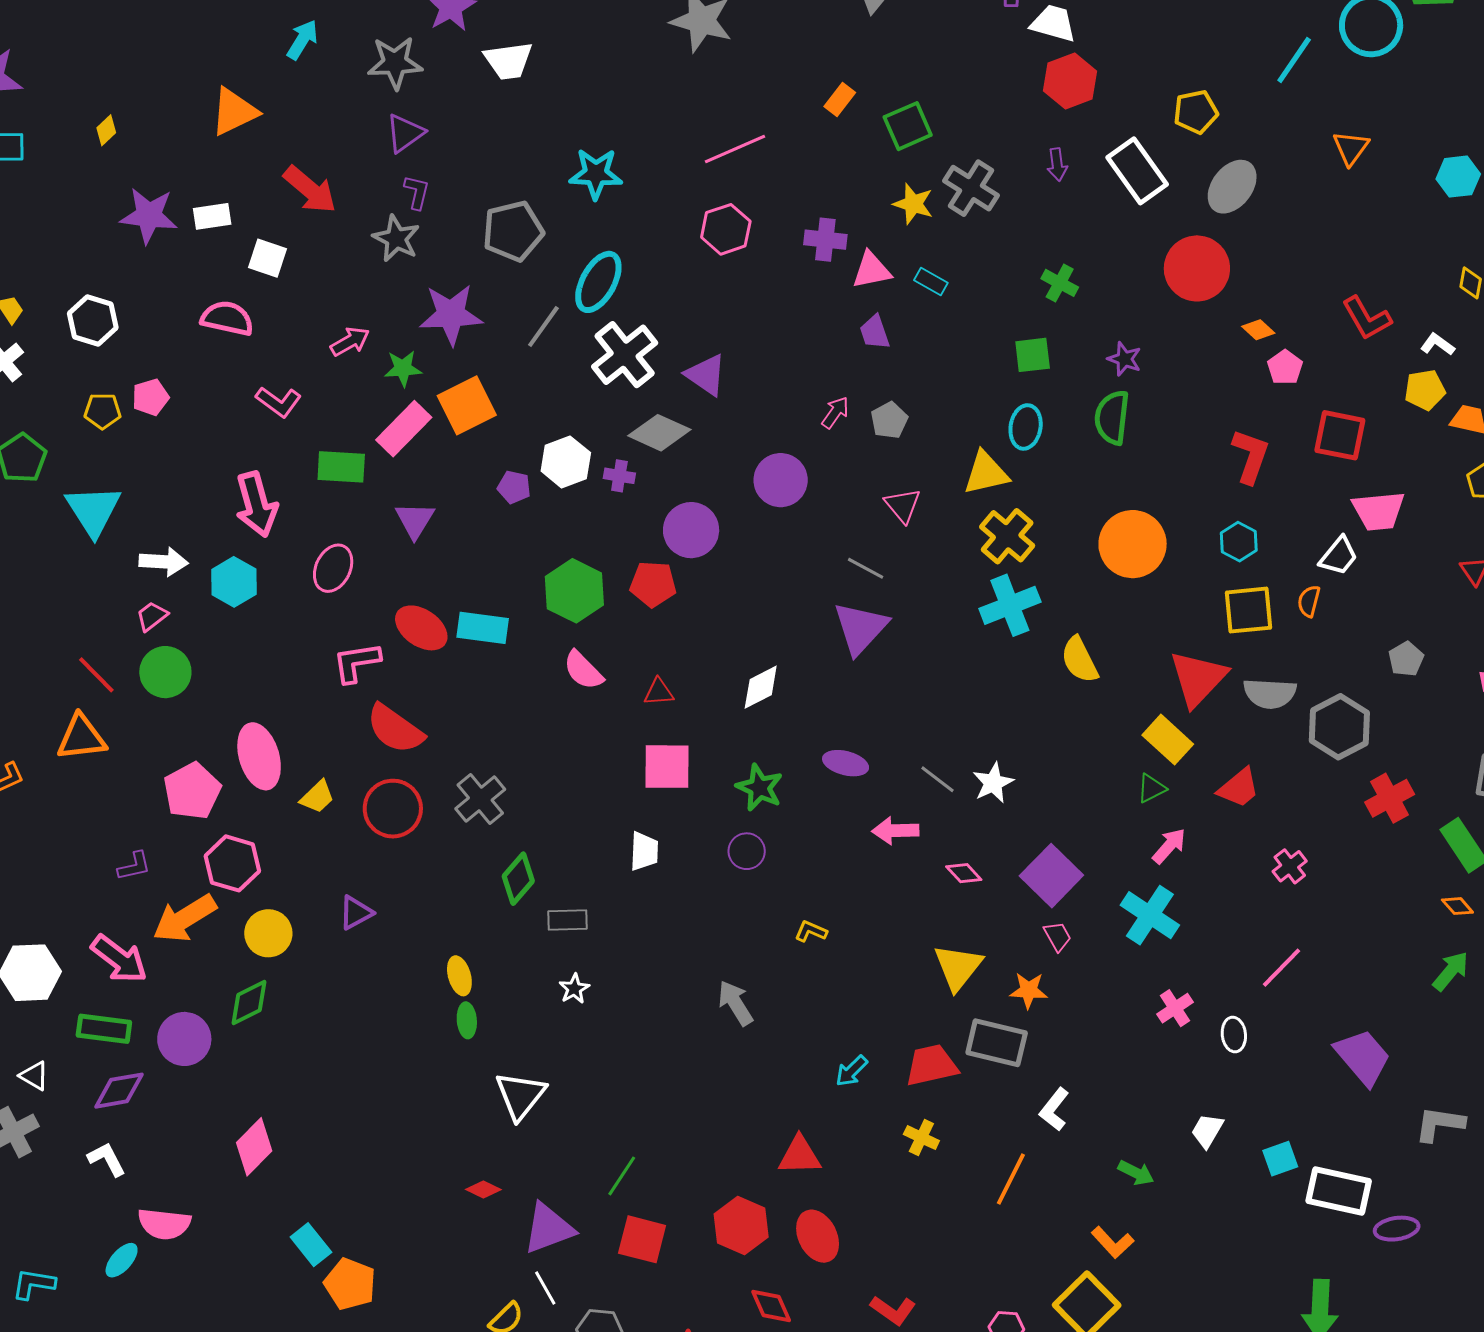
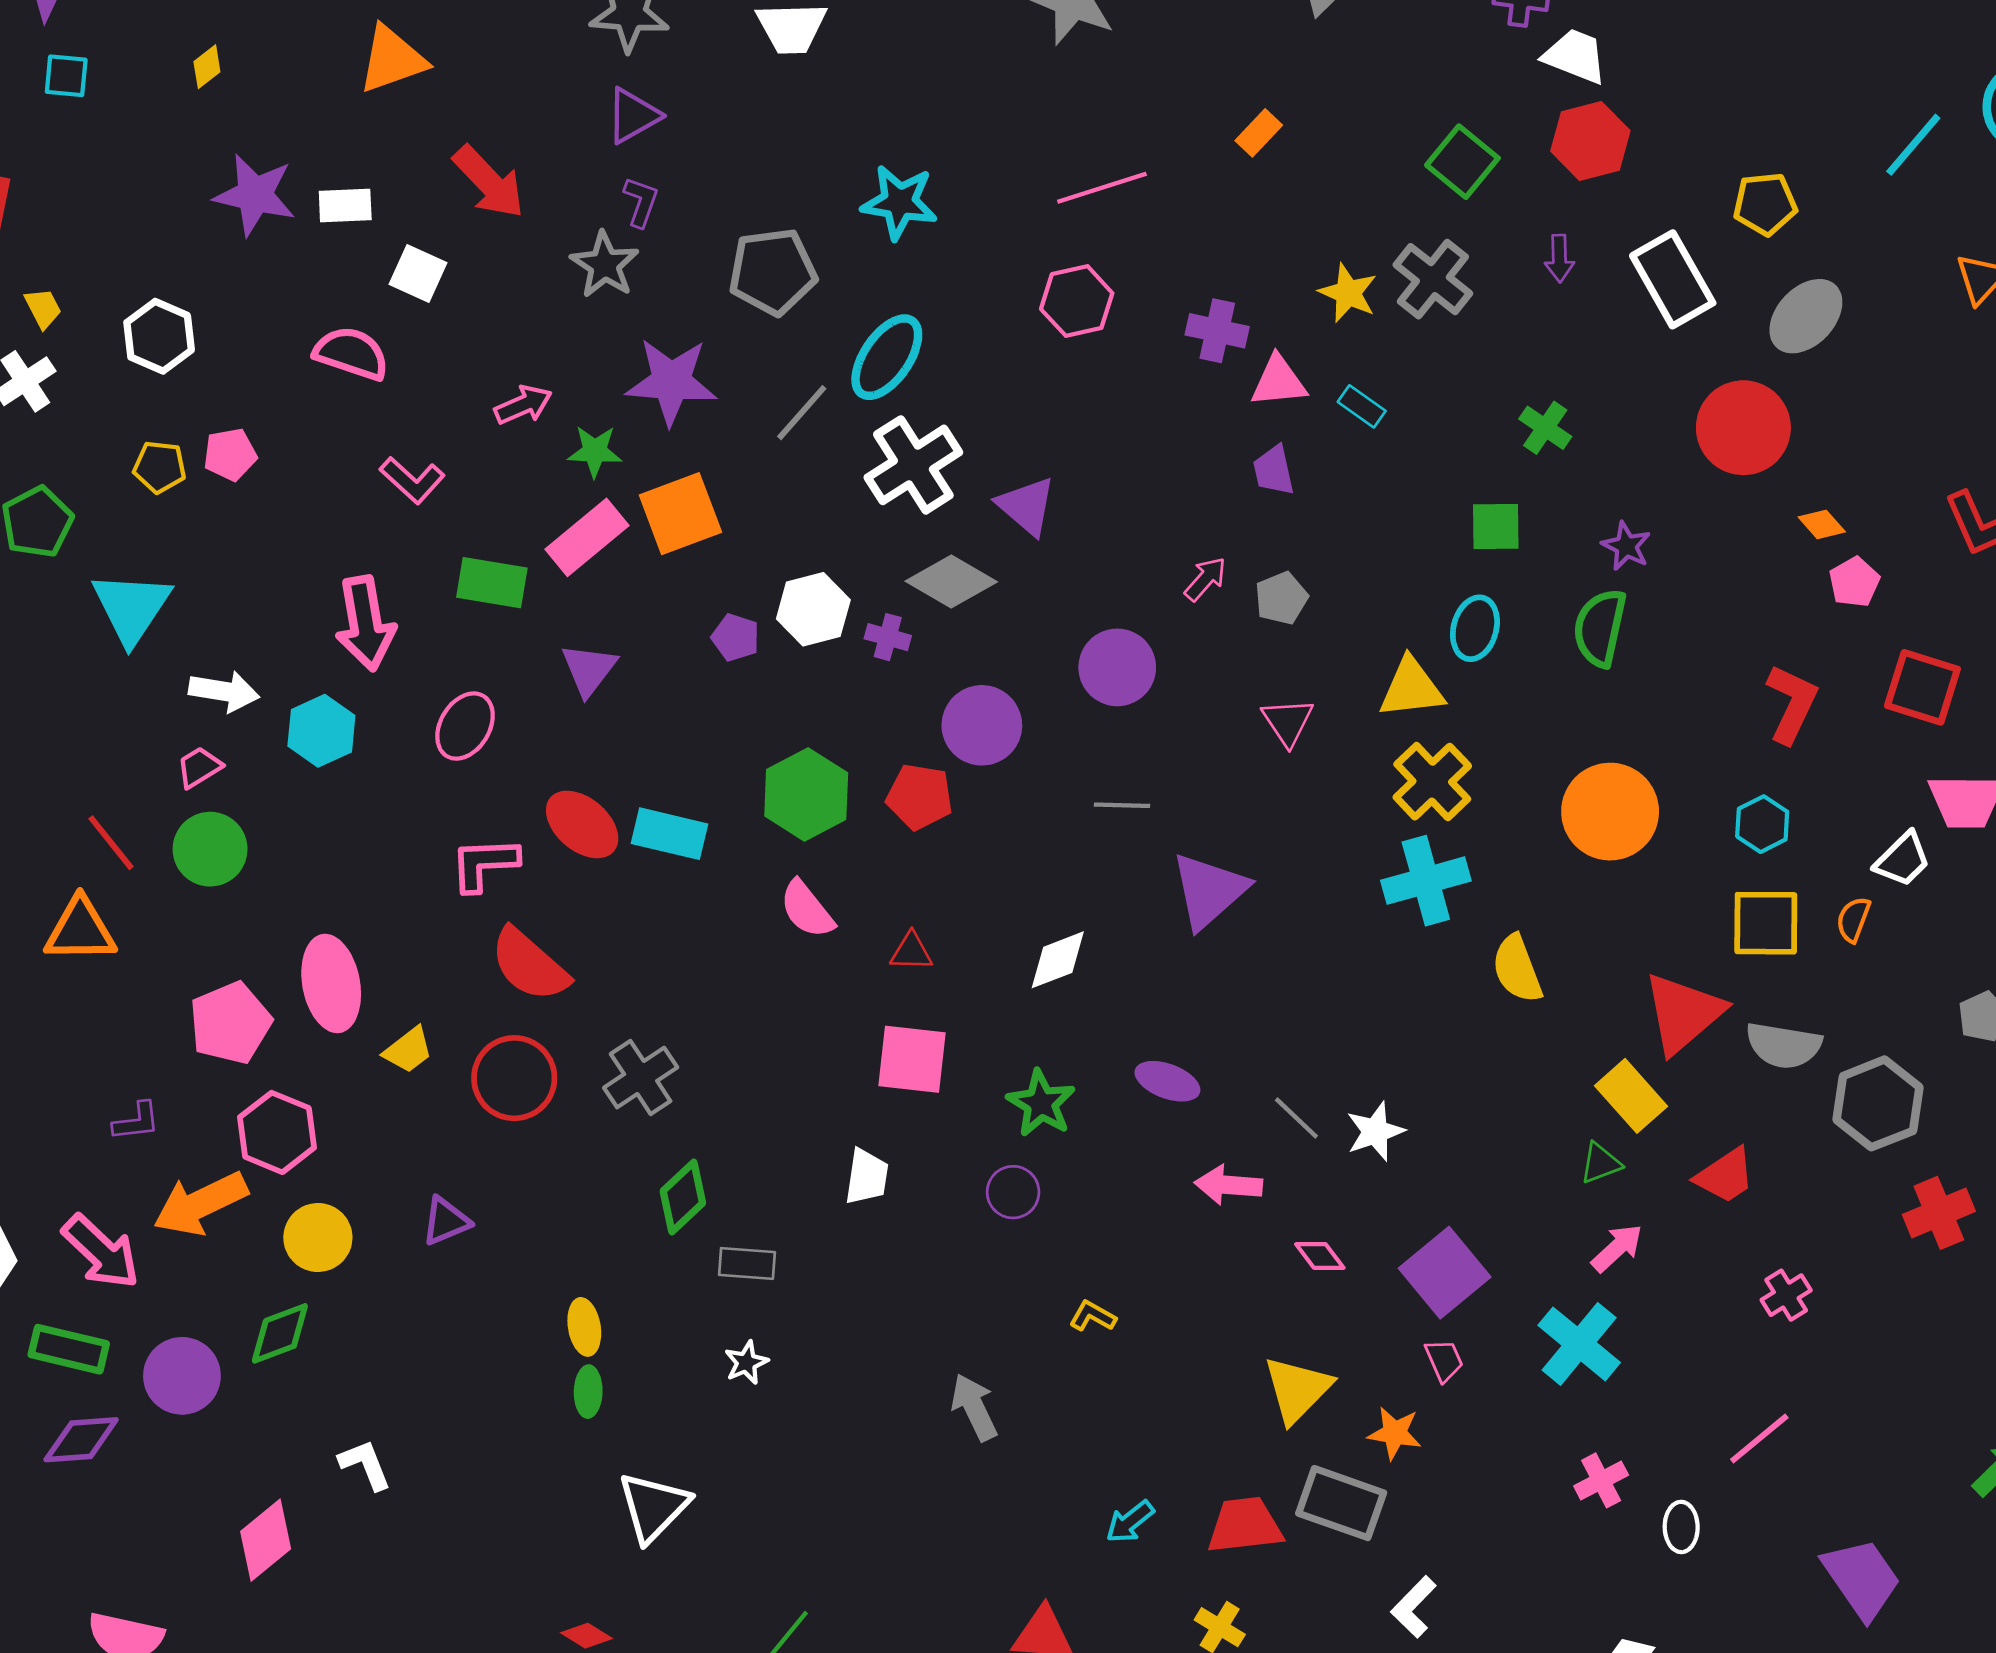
green square: (908, 126) -> (1462, 162), moved, turned -33
gray line: (866, 568) -> (1122, 805), moved, turned -33
white L-shape: (107, 1159) -> (365, 1465), moved

